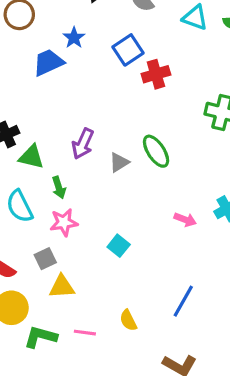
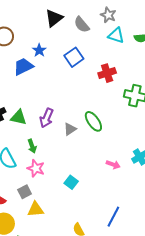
red cross: (156, 74) -> (107, 73), moved
green triangle: (31, 157) -> (19, 117), moved
pink star: (64, 222) -> (36, 168), turned 30

